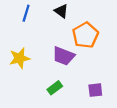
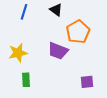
green rectangle: (55, 88) -> (26, 80), moved, turned -56

